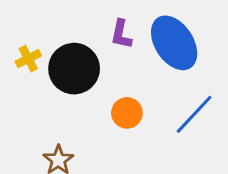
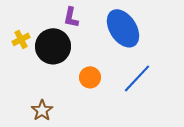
purple L-shape: (121, 34) -> (71, 17), moved

